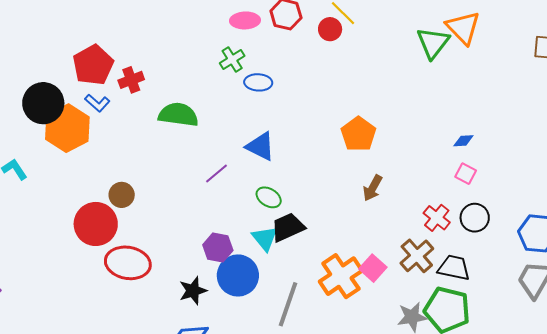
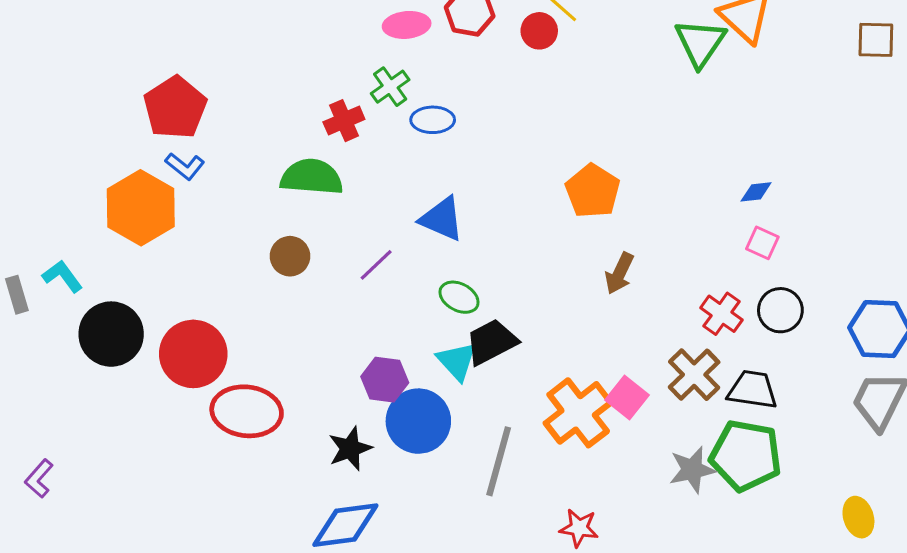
red cross: (131, 80) -> (344, 121), moved
black circle: (43, 103) -> (111, 334), moved
brown circle: (122, 195) -> (290, 256), moved

